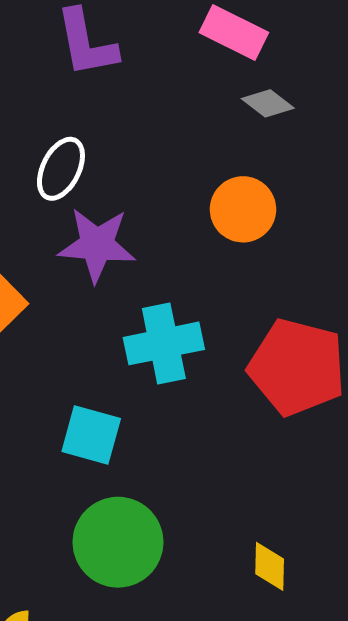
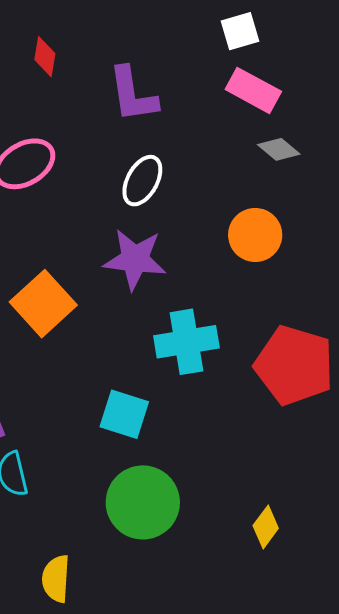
white ellipse: (61, 169) -> (142, 181), moved
yellow diamond: (270, 566) -> (266, 527), turned 33

